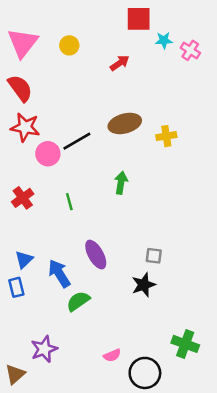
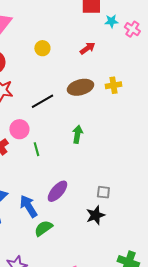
yellow circle: (69, 45) -> (42, 48), moved
red arrow: (120, 63) -> (87, 48), moved
yellow cross: (166, 136) -> (113, 85), moved
pink circle: (48, 154) -> (19, 129), moved
purple ellipse: (96, 255) -> (57, 191), turned 70

